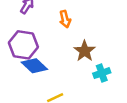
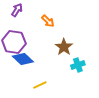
orange arrow: (65, 19) -> (48, 21), turned -32

